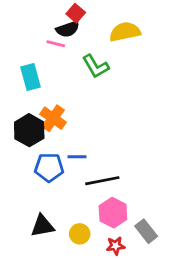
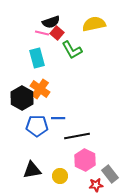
red square: (76, 13) -> (57, 33), moved
cyan rectangle: (30, 77) -> (37, 58), moved
red star: (116, 246) -> (96, 185), moved

